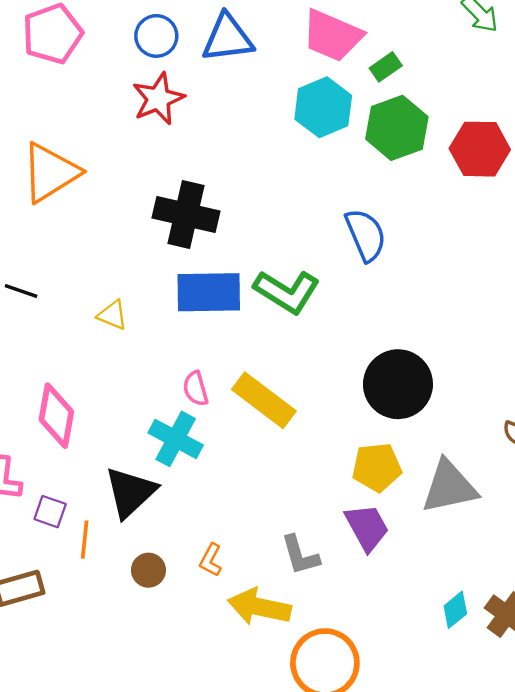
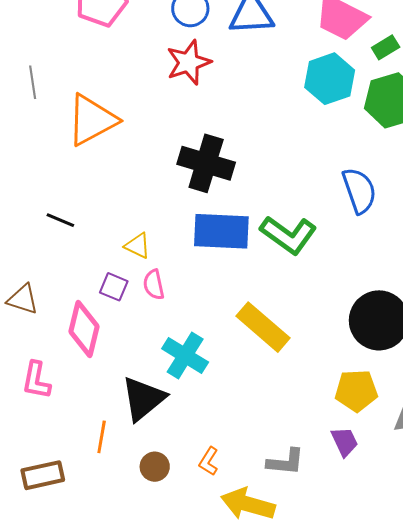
pink semicircle: (196, 389) -> (154, 285), moved
purple square: (50, 512) -> (114, 287), moved
purple trapezoid: (367, 527) -> (345, 442), size x0.7
gray L-shape: (300, 555) -> (286, 462), turned -72

